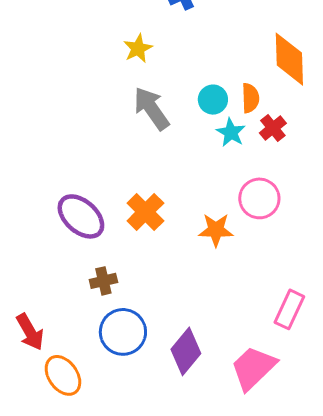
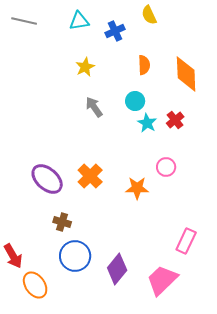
orange semicircle: (250, 98) -> (144, 65), moved
gray arrow: (151, 109) -> (94, 107), size x0.7
pink circle: (259, 198) -> (166, 167), size x0.7
brown cross: (103, 281) -> (62, 222), turned 30

